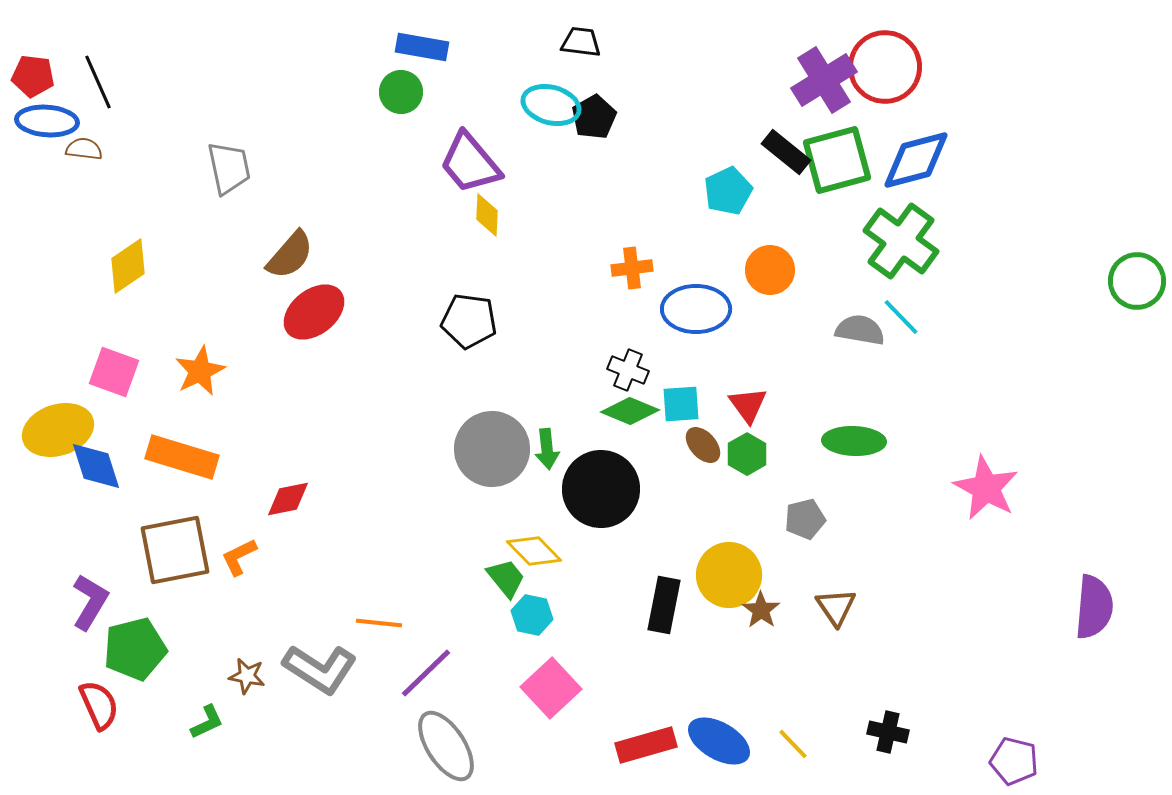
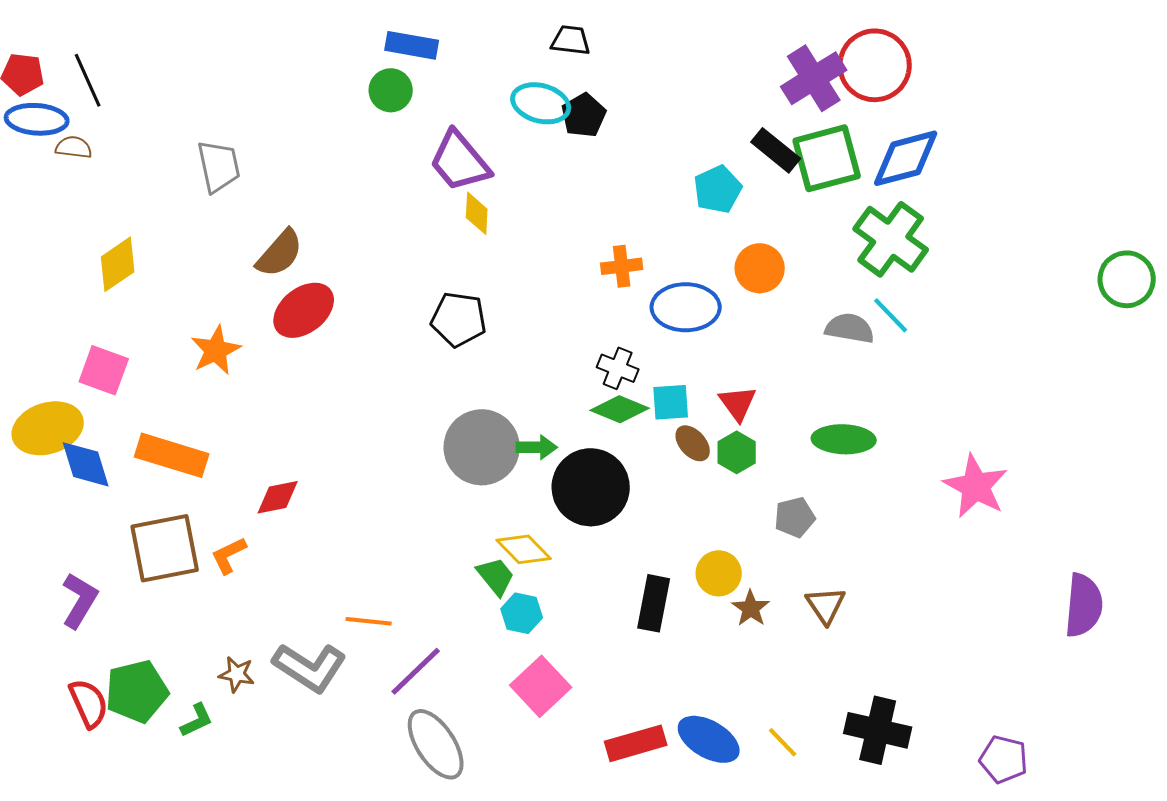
orange star: (200, 371) -> (216, 350), moved
green arrow: (547, 449) -> (537, 447), turned -84
yellow circle: (729, 575) -> (719, 573), size x0.7
green pentagon: (135, 649) -> (137, 691), moved
black cross: (888, 732) -> (878, 730), size x1.6

